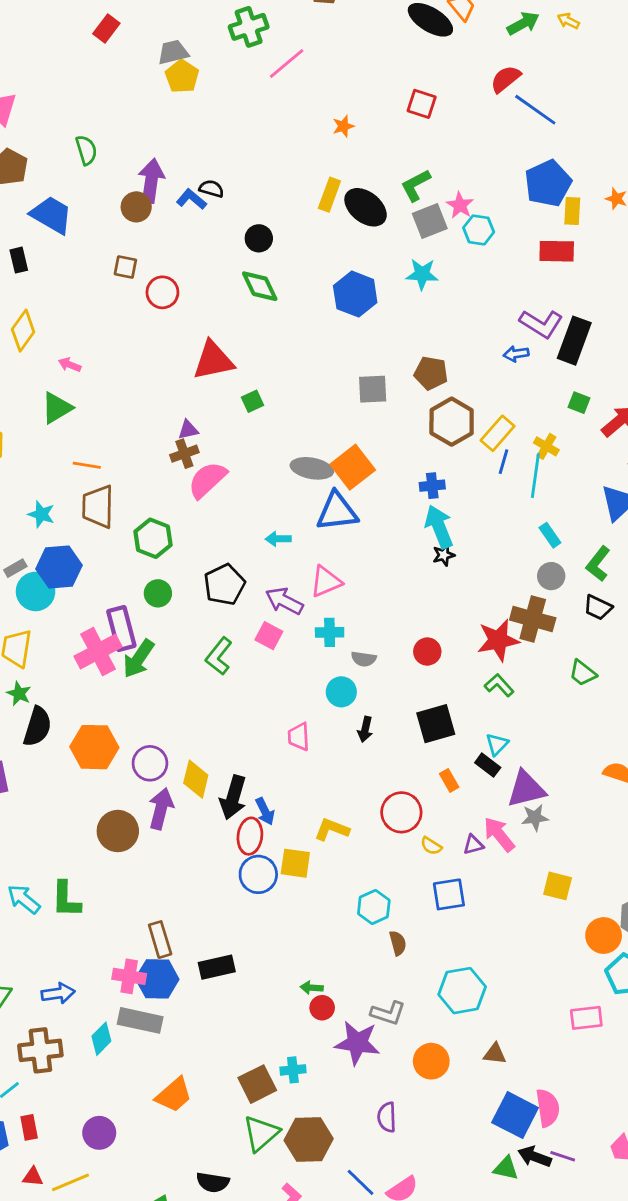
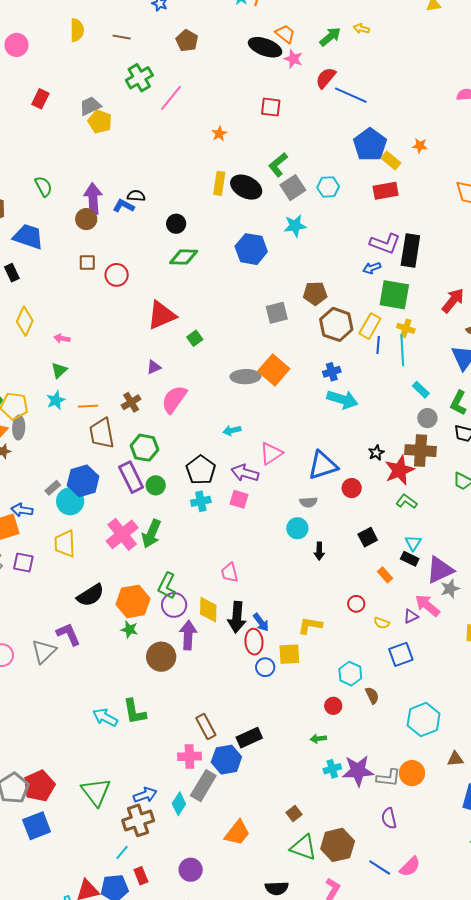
pink star: (460, 205) -> (293, 59), moved
yellow rectangle: (572, 211) -> (391, 161), turned -42
green diamond: (260, 286) -> (184, 257), turned -52
green square: (579, 403) -> (394, 295), moved, size x2.0
green triangle: (57, 408) -> (59, 370), size x0.7
brown cross: (184, 454) -> (131, 402), moved
blue triangle: (337, 512) -> (323, 465), moved
cyan star: (41, 514) -> (56, 400), moved, turned -30
cyan arrow: (439, 527) -> (342, 399), turned 140
black star: (444, 555) -> (376, 453), moved
purple rectangle: (121, 629) -> (131, 477), moved
cyan cross: (330, 632) -> (201, 501), moved
green L-shape: (219, 656) -> (167, 586), moved
green star: (19, 694) -> (129, 629), moved
black square: (436, 724) -> (368, 537), size x0.7
black semicircle: (37, 727) -> (90, 595), turned 52
pink trapezoid: (299, 737) -> (230, 573), moved
red circle: (401, 812) -> (356, 604), size x0.6
blue circle: (258, 874) -> (265, 667), size x0.7
blue hexagon: (157, 979) -> (226, 760), moved
blue arrow: (58, 993) -> (145, 795), moved
red circle: (322, 1008) -> (333, 706), moved
gray L-shape: (388, 1013) -> (388, 778), moved
gray rectangle: (140, 1020) -> (203, 786), turned -60
cyan cross: (293, 1070) -> (332, 769), moved
brown square: (257, 1084) -> (294, 813), size x0.6
green triangle: (261, 1133) -> (303, 847), turned -48

